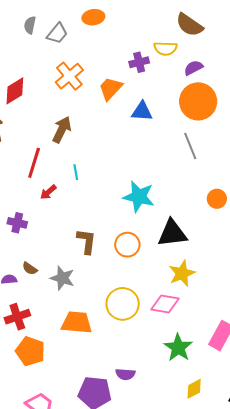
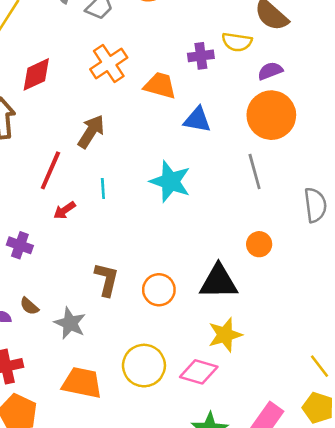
orange trapezoid: (110, 88) -> (160, 86), turned 56
cyan star: (139, 197) -> (170, 181), moved
orange circle: (217, 199) -> (259, 244), moved

